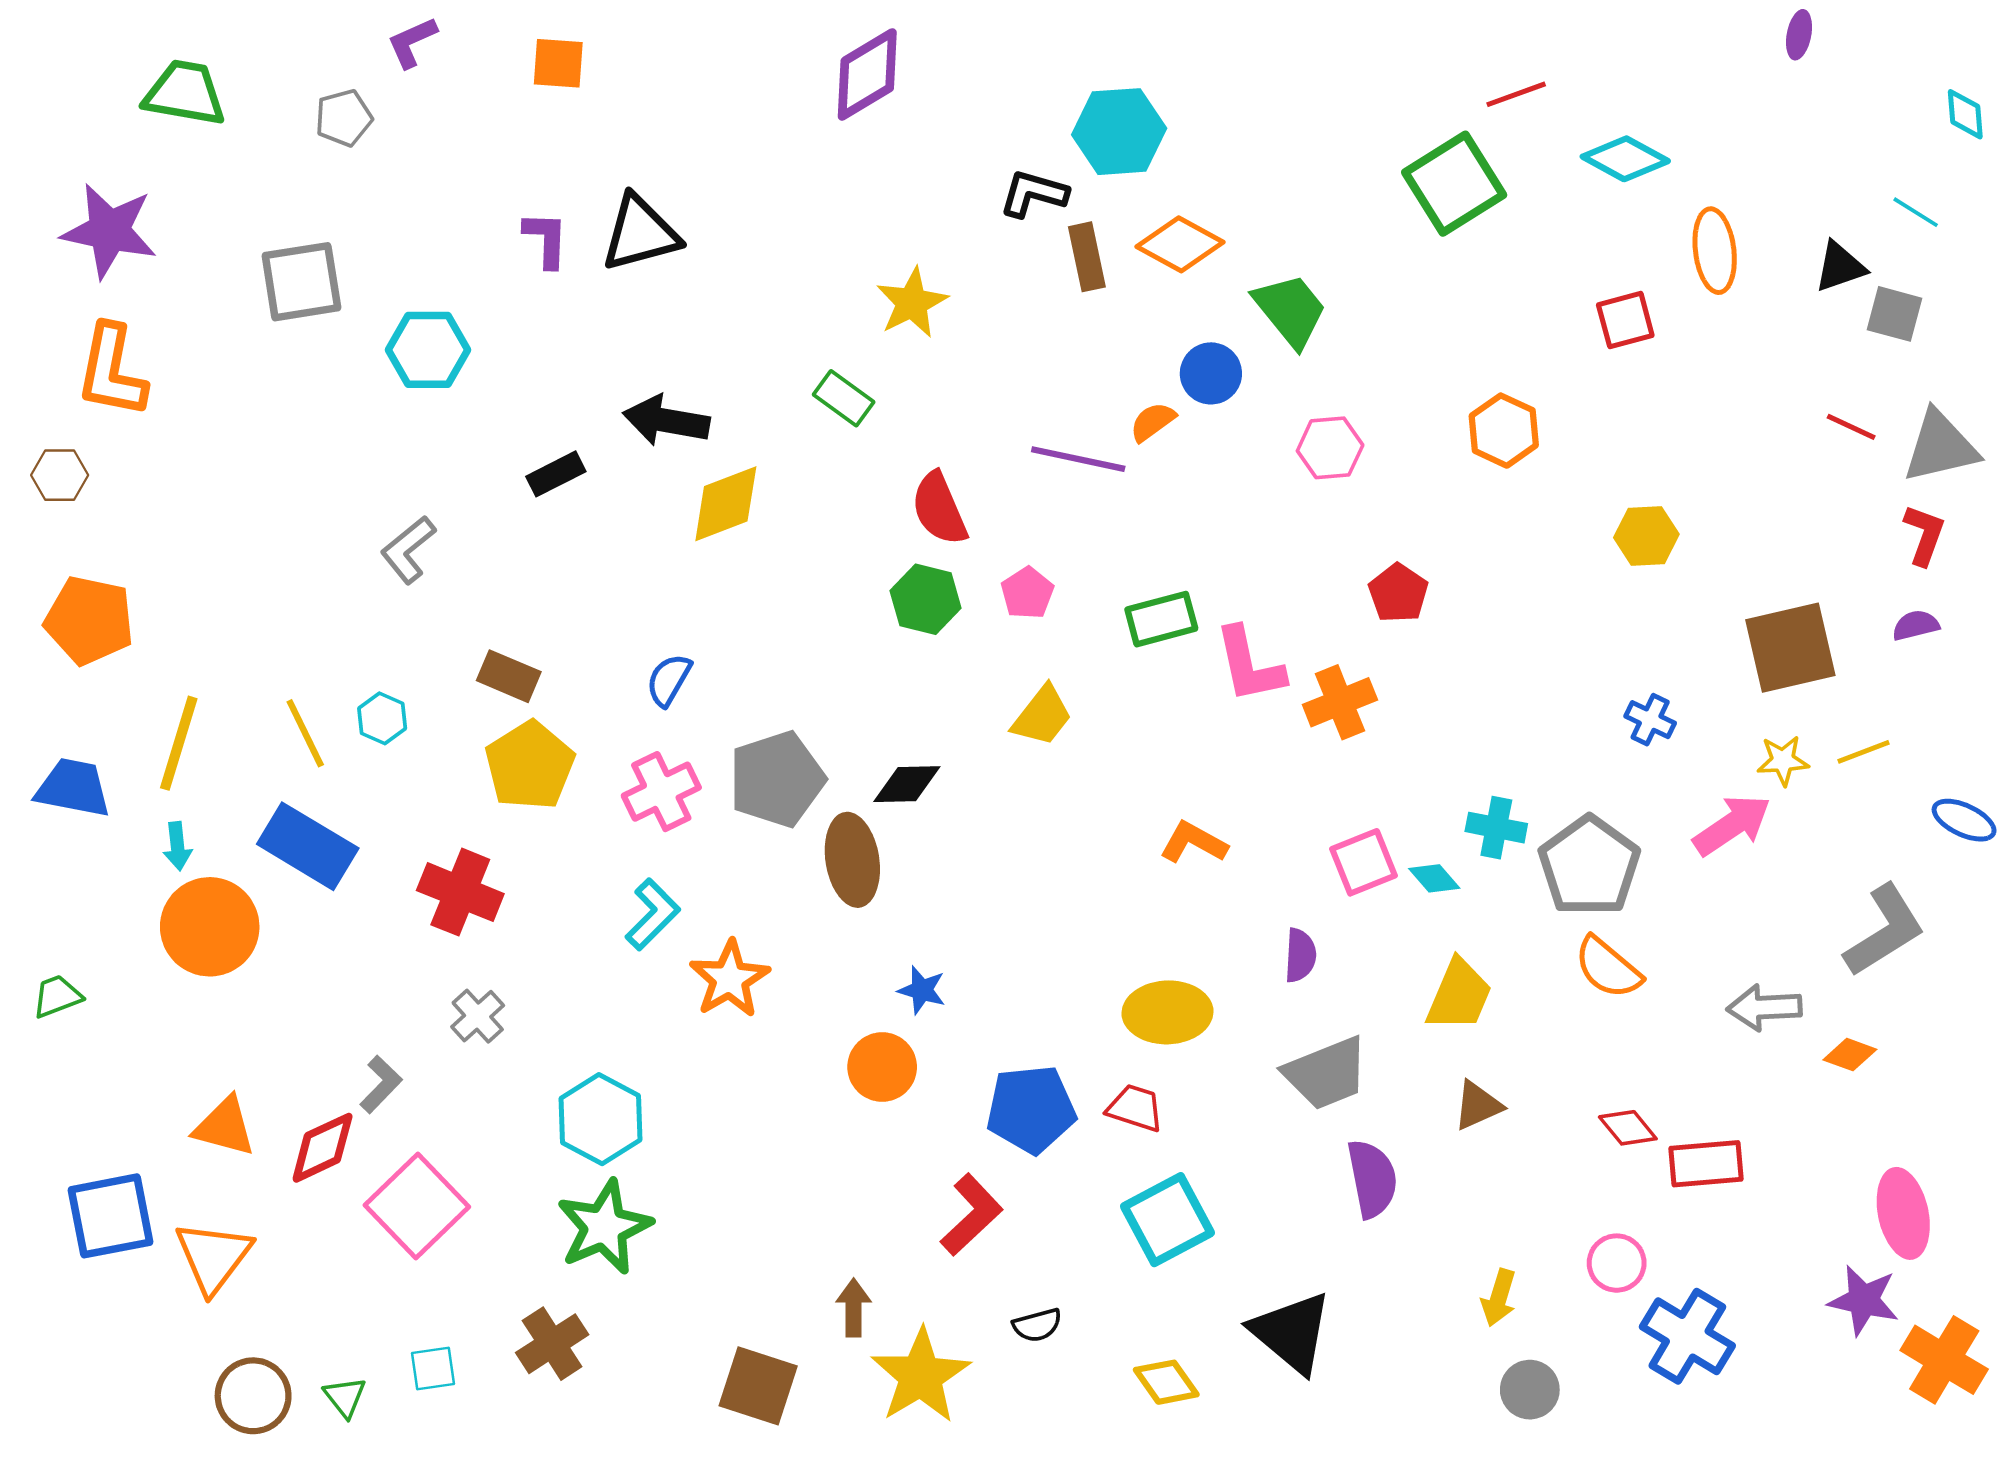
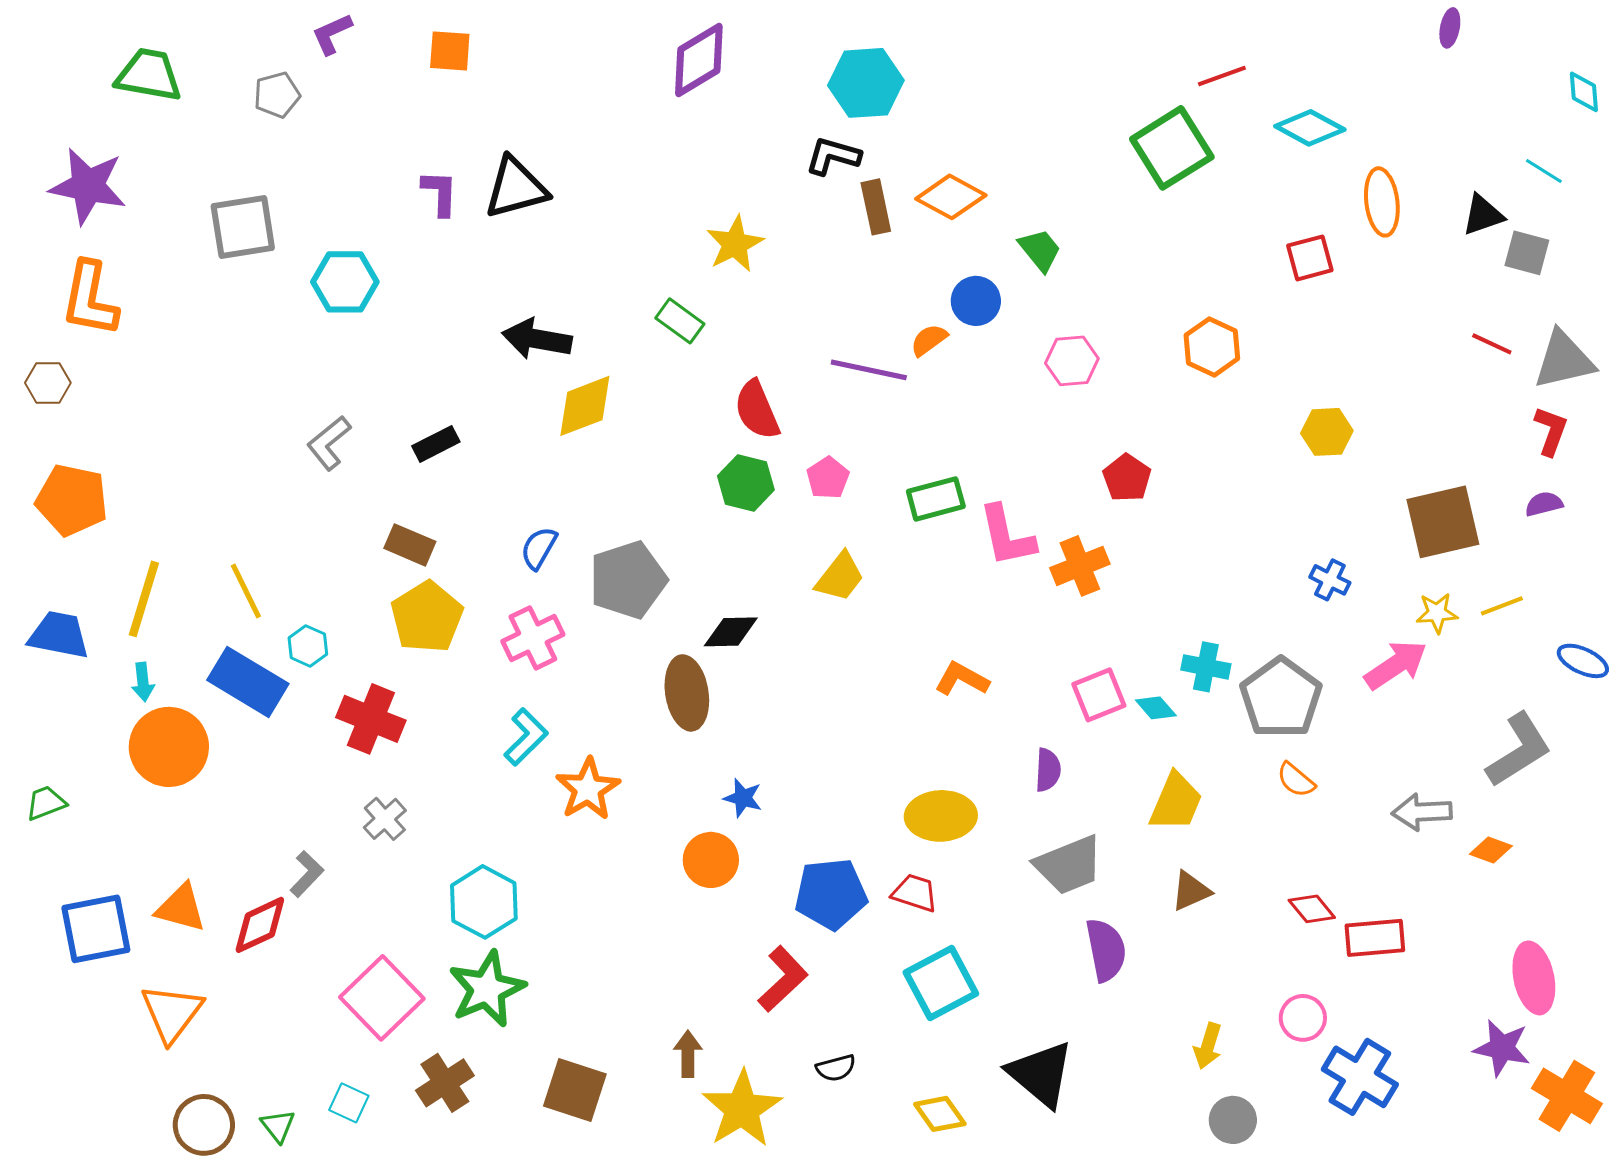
cyan hexagon: (1119, 132) -> (866, 83), moved
green trapezoid: (1290, 310) -> (1040, 250), size x0.7
black rectangle: (556, 474) -> (436, 444), moved
cyan hexagon: (382, 718) -> (308, 646), moved
gray pentagon: (777, 779) -> (628, 580), moved
orange semicircle: (1608, 968) -> (1296, 780), size x0.7
pink square: (417, 1206) -> (382, 998), moved
blue square: (110, 1216) -> (96, 929), moved
cyan square: (433, 1368) -> (349, 1103), turned 33
brown square: (758, 1386) -> (575, 1090), moved

